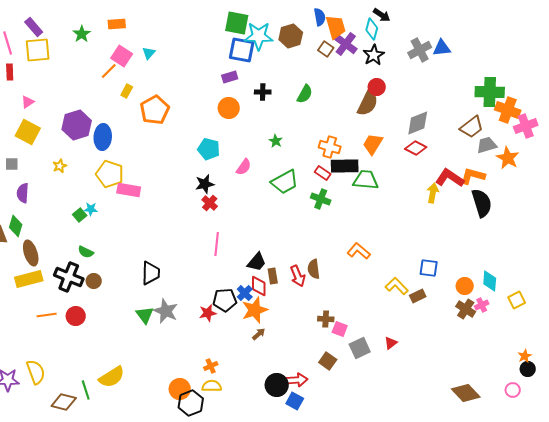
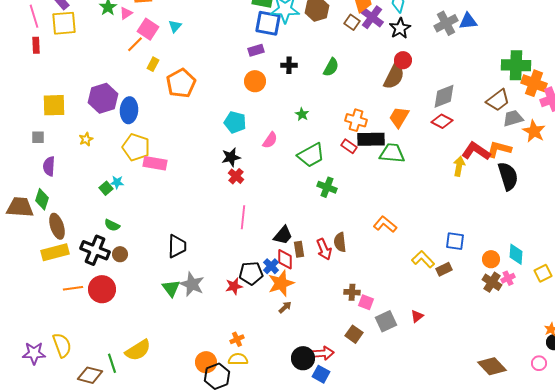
pink triangle: (28, 102) -> (126, 13), moved
yellow square: (28, 132) -> (54, 105), turned -30
green cross: (321, 199) -> (327, 187), moved
red circle: (76, 316) -> (102, 289), size x1.4

